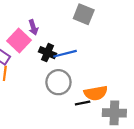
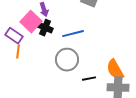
black cross: (48, 53) -> (45, 28), moved
orange semicircle: (96, 93) -> (115, 70), moved, turned 70

